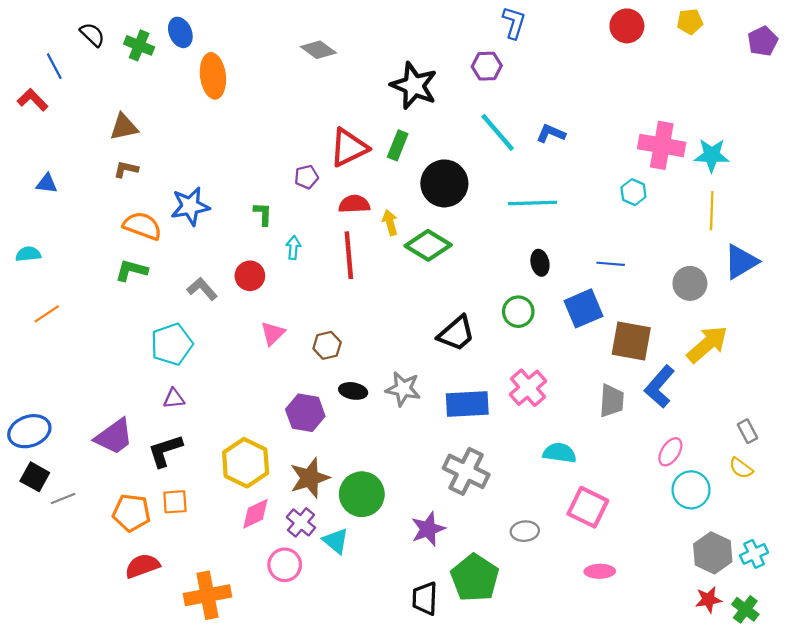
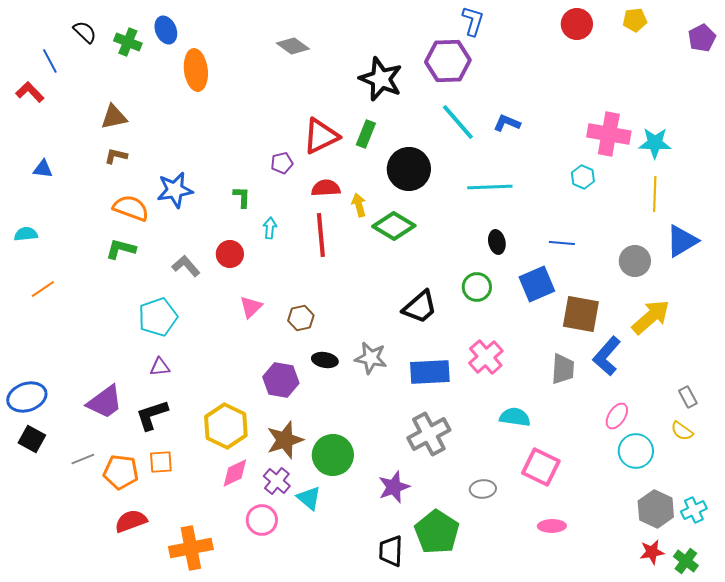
purple hexagon: (487, 66) -> (448, 61), size x1.6
gray cross: (466, 471) -> (429, 434), turned 36
gray line: (63, 499) -> (83, 459), moved

